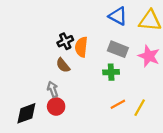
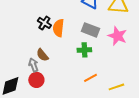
black cross: (65, 41) -> (44, 23), turned -32
brown semicircle: (63, 65) -> (42, 55), moved
yellow line: (140, 108) -> (116, 87), moved, turned 42

